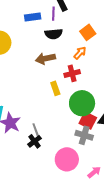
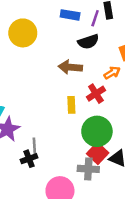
black semicircle: (54, 34) -> (88, 42), turned -30
red cross: (72, 73) -> (96, 94), turned -35
gray cross: (84, 135) -> (88, 169), turned -30

